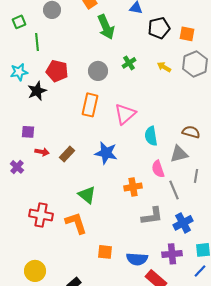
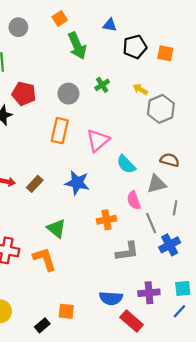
gray hexagon: (195, 64) -> (161, 109), moved
cyan semicircle: (151, 136) -> (126, 164), turned -36
blue cross: (183, 223) -> (170, 245), moved
orange square: (105, 252) -> (66, 311), moved

